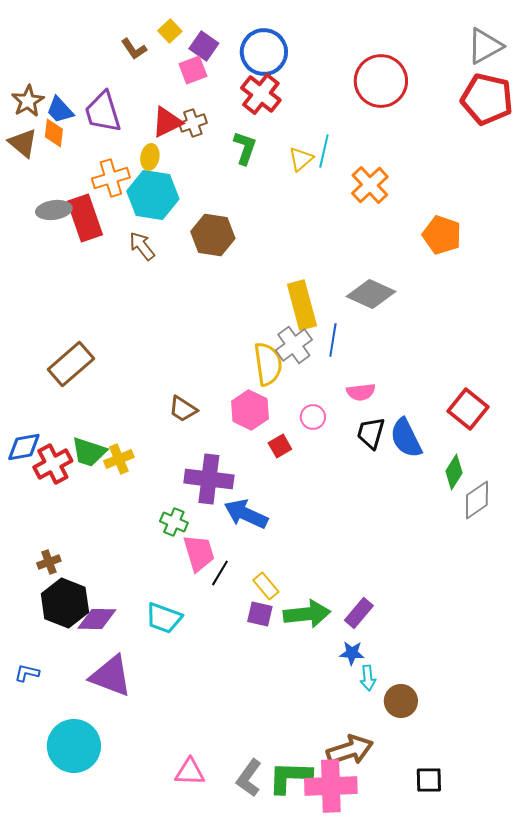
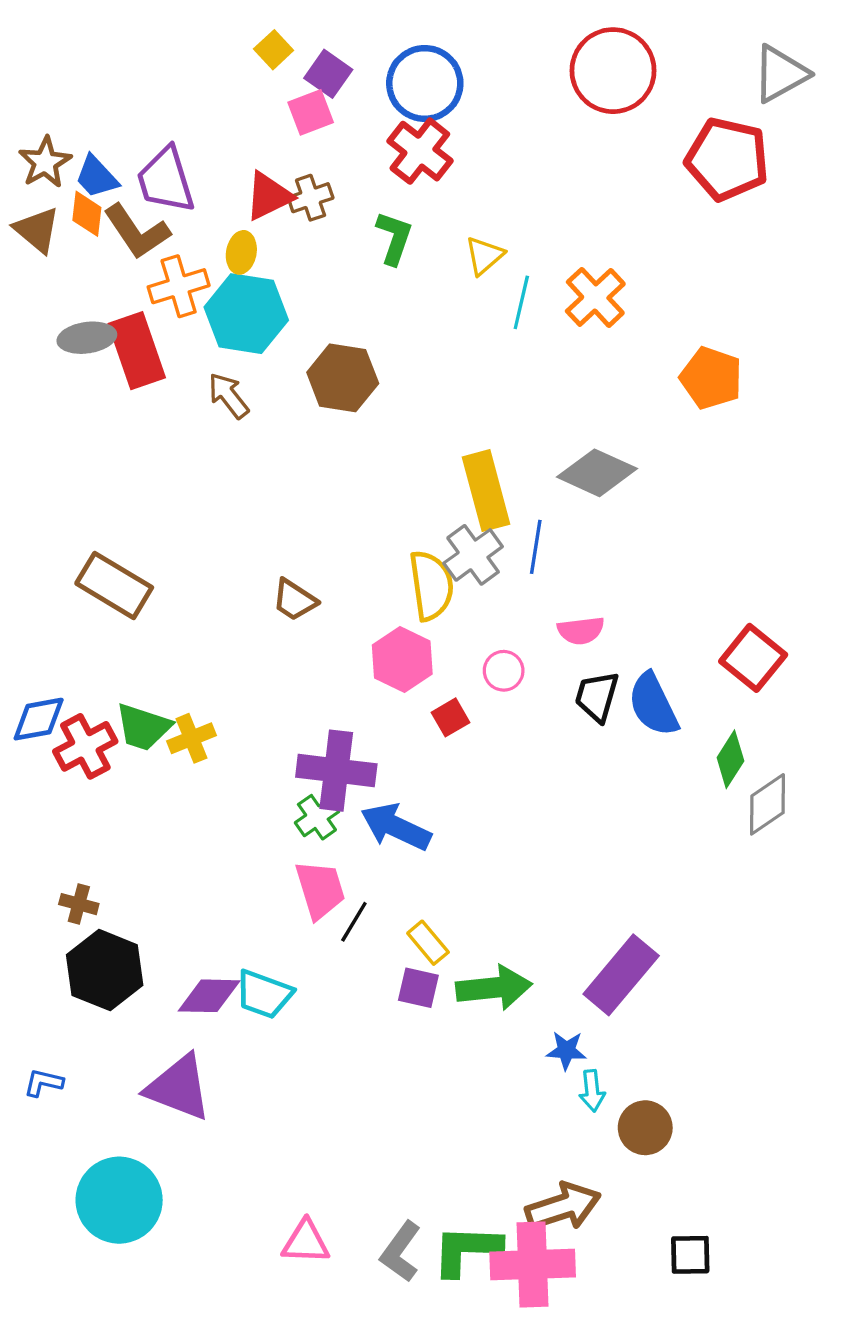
brown L-shape: (134, 49) -> (137, 232), moved, size x1.6
red circle: (381, 81) -> (613, 71), moved
red pentagon: (487, 99) -> (727, 159), moved
cyan line: (324, 151) -> (521, 302), moved
brown rectangle: (71, 364) -> (114, 585), turned 72
brown trapezoid: (183, 409) -> (294, 600), moved
green cross: (174, 522) -> (317, 817), moved, turned 32
brown cross: (49, 562) -> (79, 904), turned 35
purple rectangle: (359, 613) -> (621, 975), moved, size x1.6
purple diamond: (97, 619) -> (209, 996), moved

